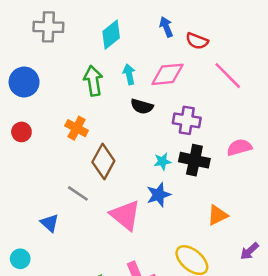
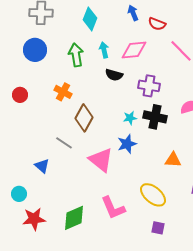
cyan diamond: (111, 35) -> (90, 19), turned -30
blue circle: (24, 82) -> (35, 50), moved
orange triangle: (217, 215) -> (173, 160), turned 30

